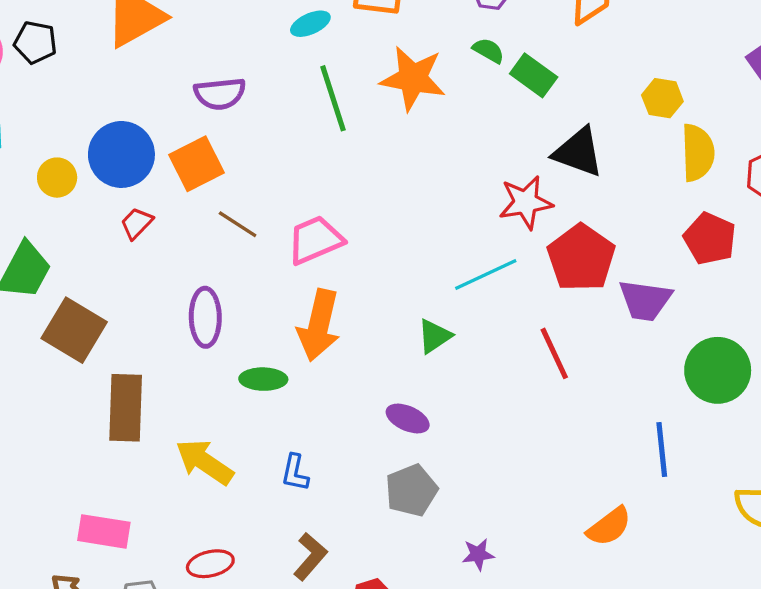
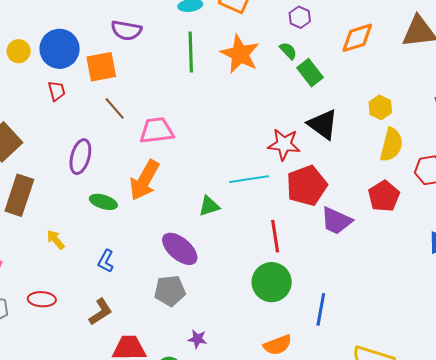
red trapezoid: (137, 223) -> (57, 91), turned 105
green circle: (718, 370) -> (272, 282), moved
purple ellipse: (408, 418) -> (180, 249), size x1.5
yellow arrow: (205, 462) -> (56, 240), size x0.6

